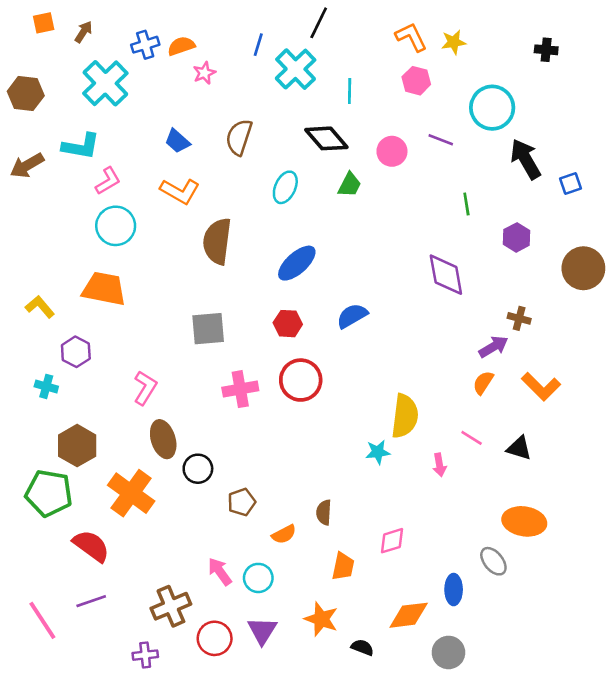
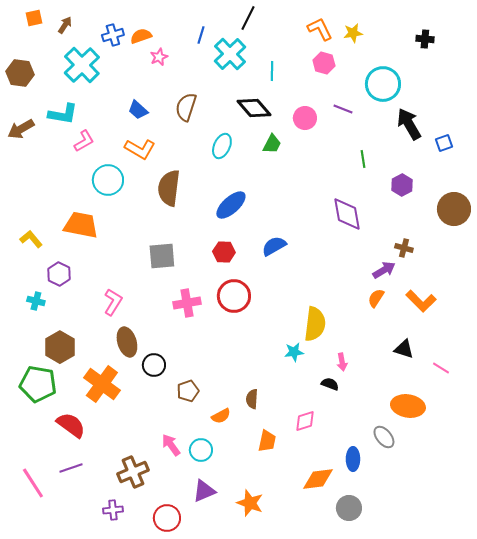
cyan circle: (116, 226) -> (108, 180), moved
pink line: (472, 438) -> (441, 368), moved
orange star: (321, 619) -> (250, 503), moved
purple triangle: (262, 631) -> (204, 491), turned 35
red circle: (215, 638) -> (167, 518), moved
black semicircle: (362, 647) -> (330, 384), moved

